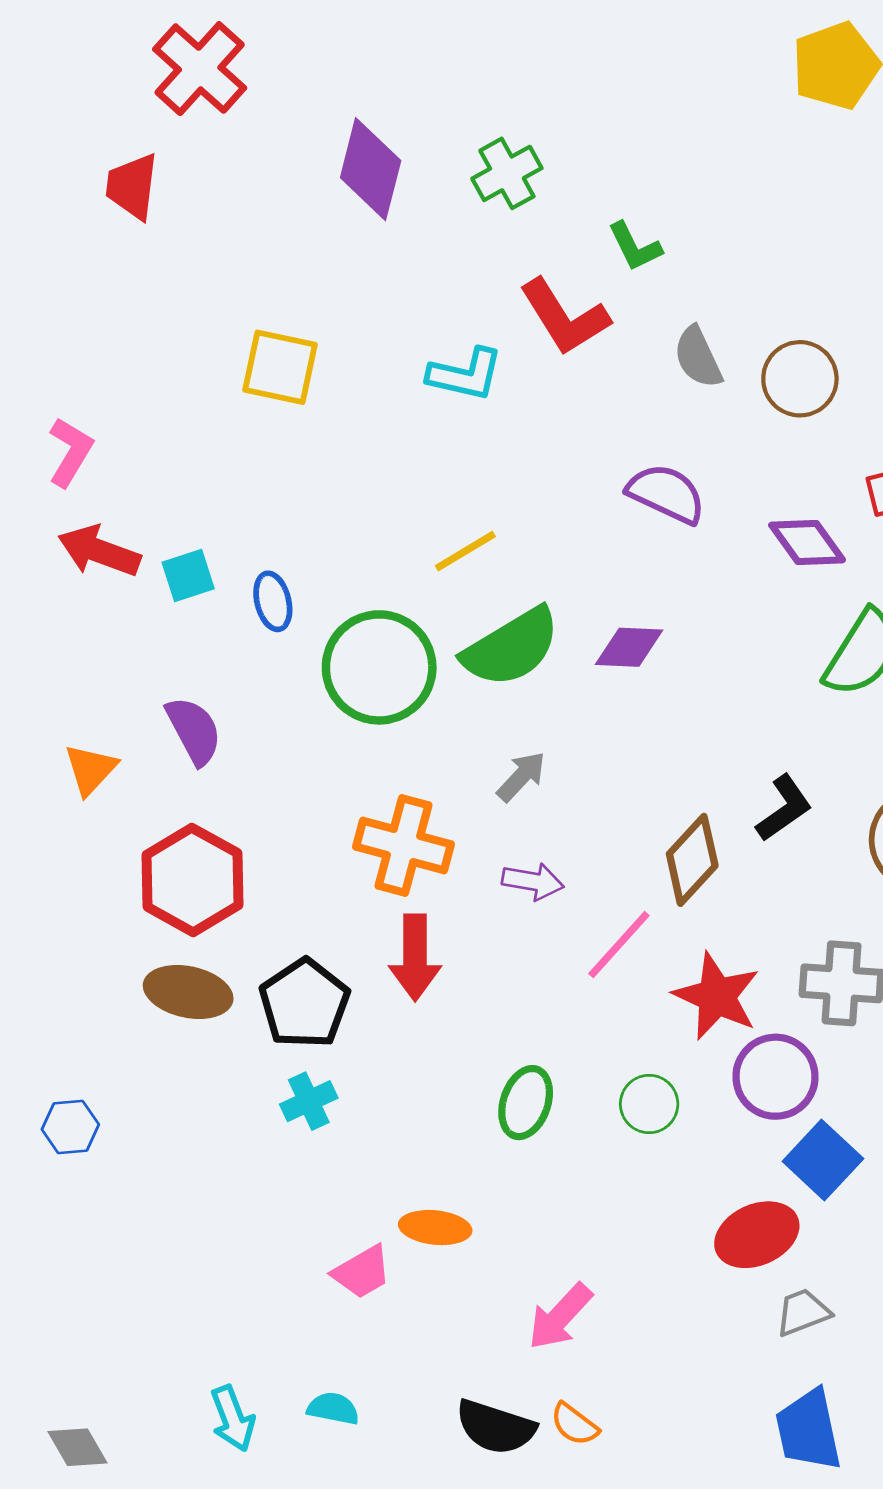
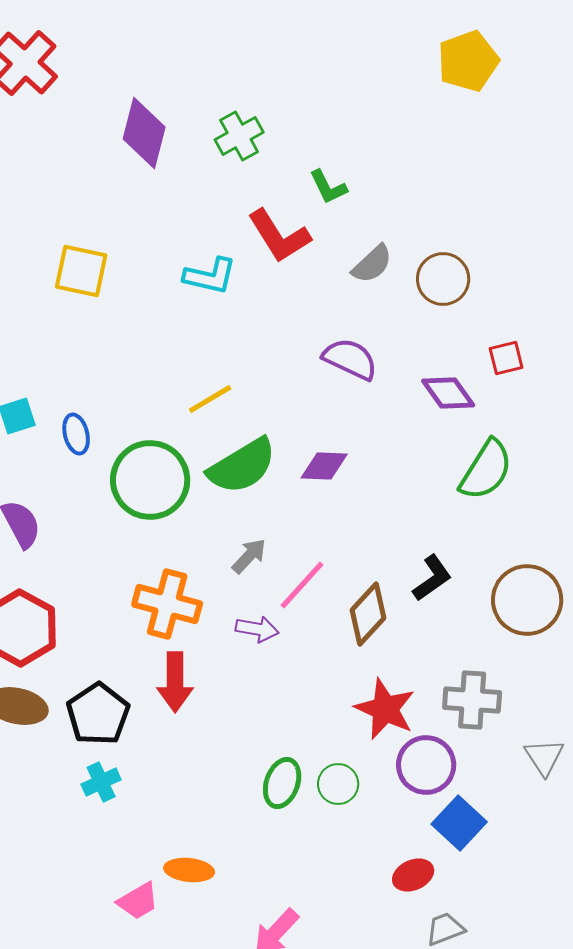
gray semicircle: (698, 357) -> (372, 264), turned -108
pink line: (619, 945) -> (302, 585), moved
green ellipse: (526, 1103) -> (282, 783), moved
red ellipse: (757, 1235) -> (413, 875), size x0.7

